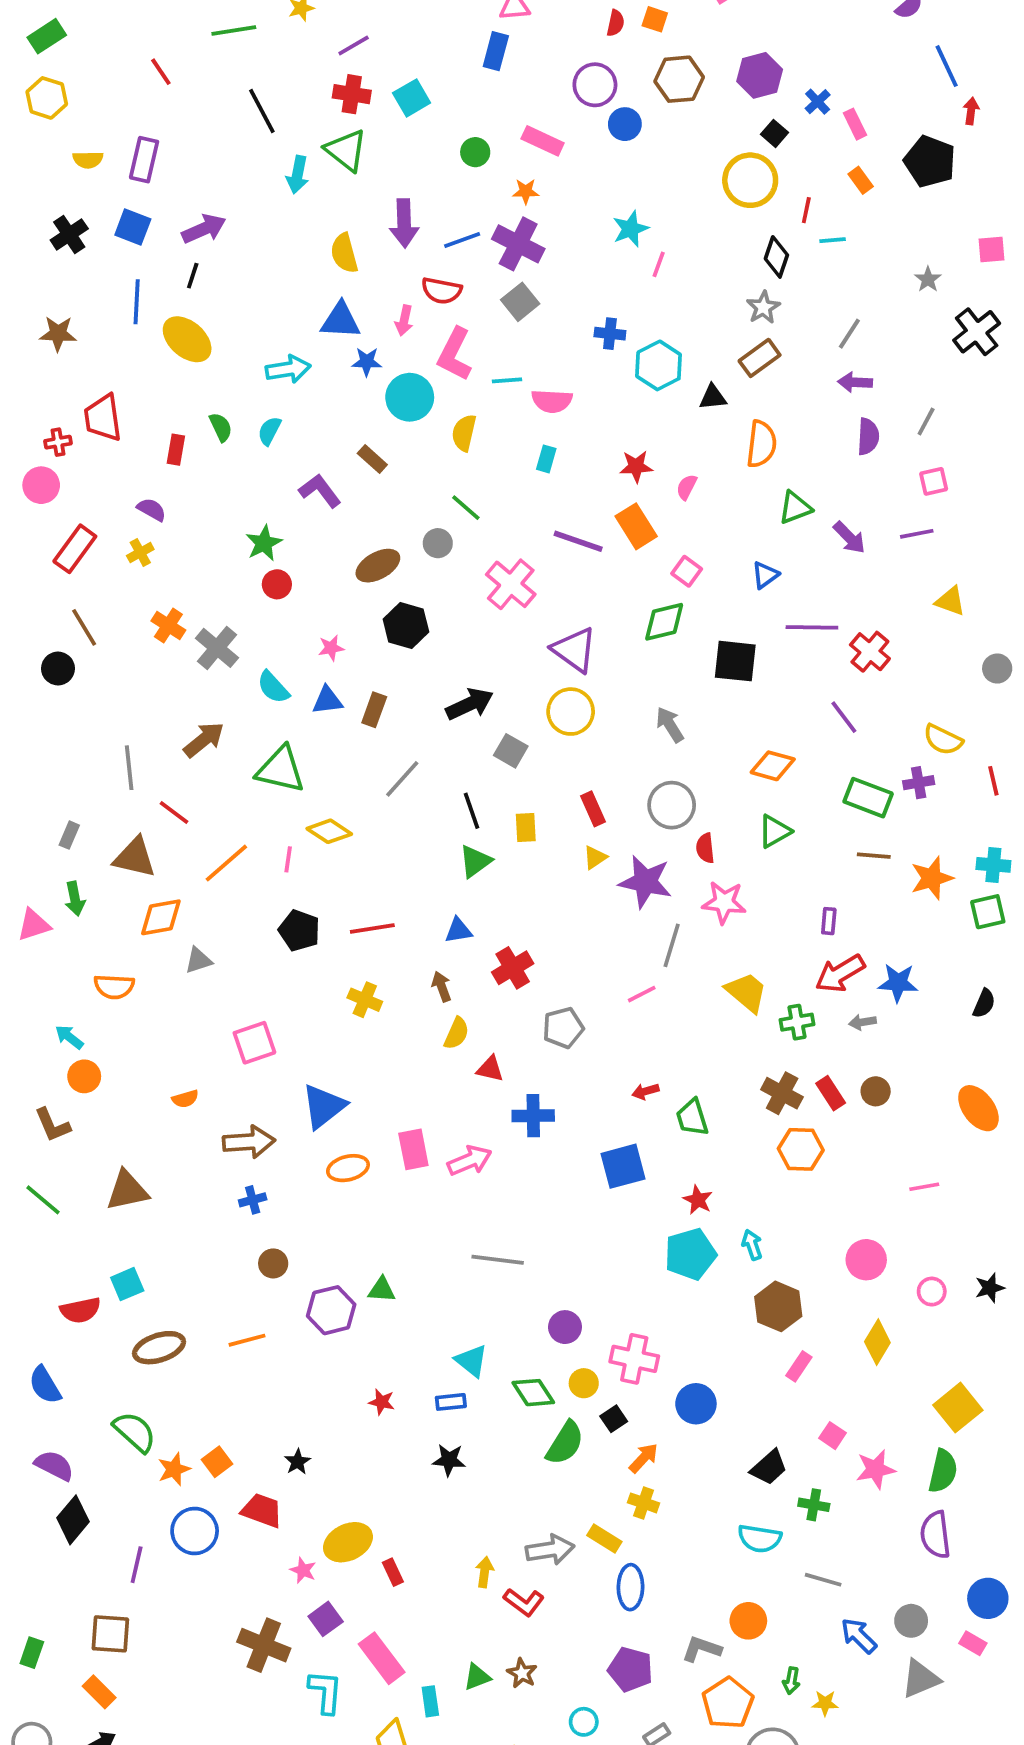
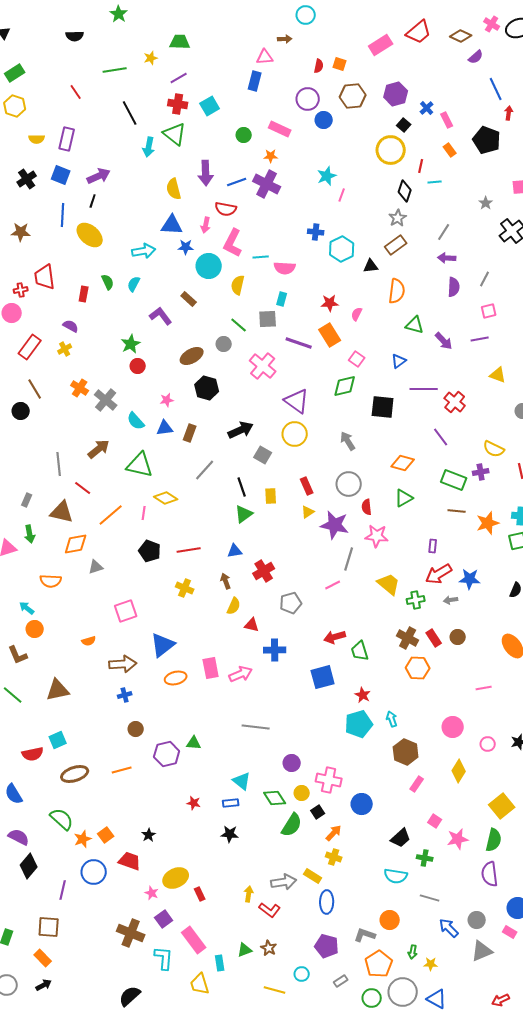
gray square: (520, 302) -> (268, 319), moved, turned 36
green triangle: (795, 508) -> (415, 325), turned 36
red arrow: (645, 1091) -> (335, 637), size x1.5

